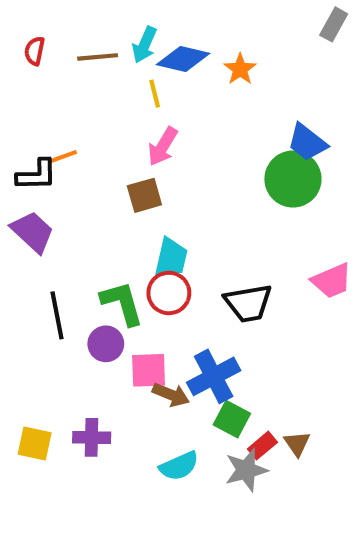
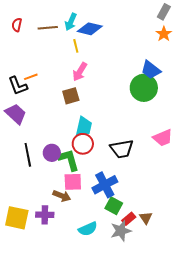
orange star: (240, 69) -> (164, 34), moved
black L-shape: (37, 175) -> (18, 86), turned 70
green L-shape: (122, 303) -> (69, 160), moved
purple circle: (106, 344) -> (52, 153), moved
brown arrow: (171, 395) -> (62, 196), moved
yellow square: (35, 444) -> (17, 218), size x1.4

